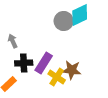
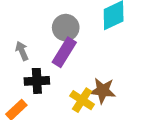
gray circle: (64, 21) -> (66, 28), moved
purple rectangle: (44, 63) -> (64, 52), moved

